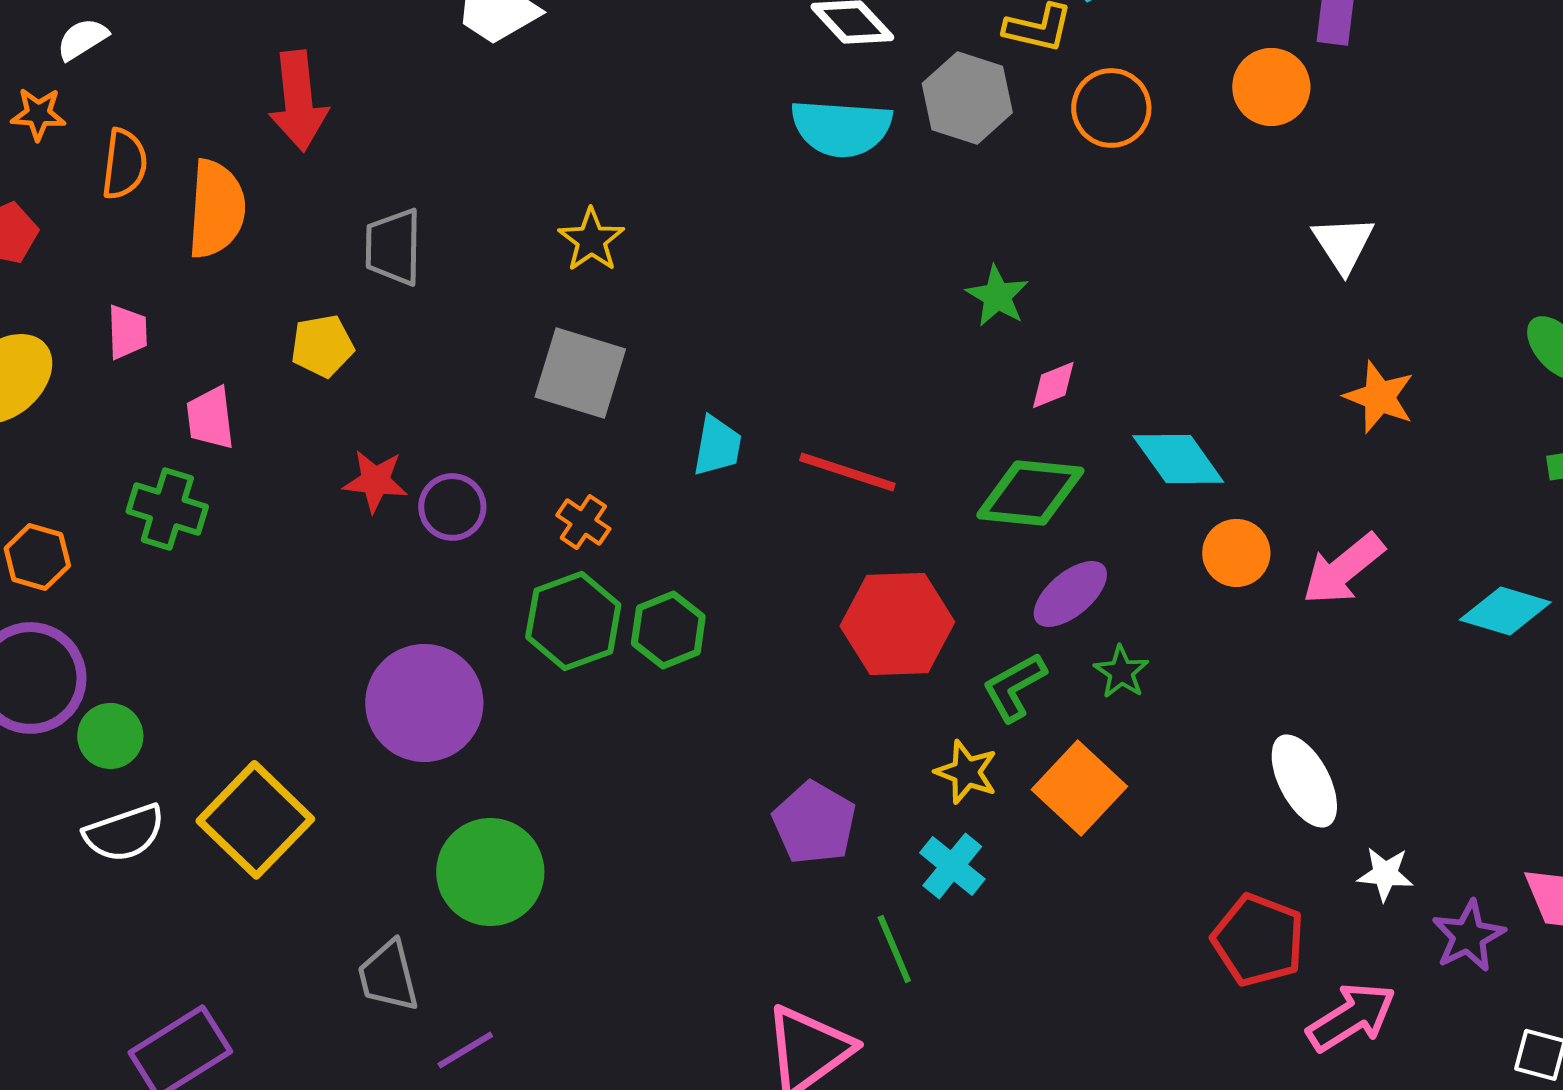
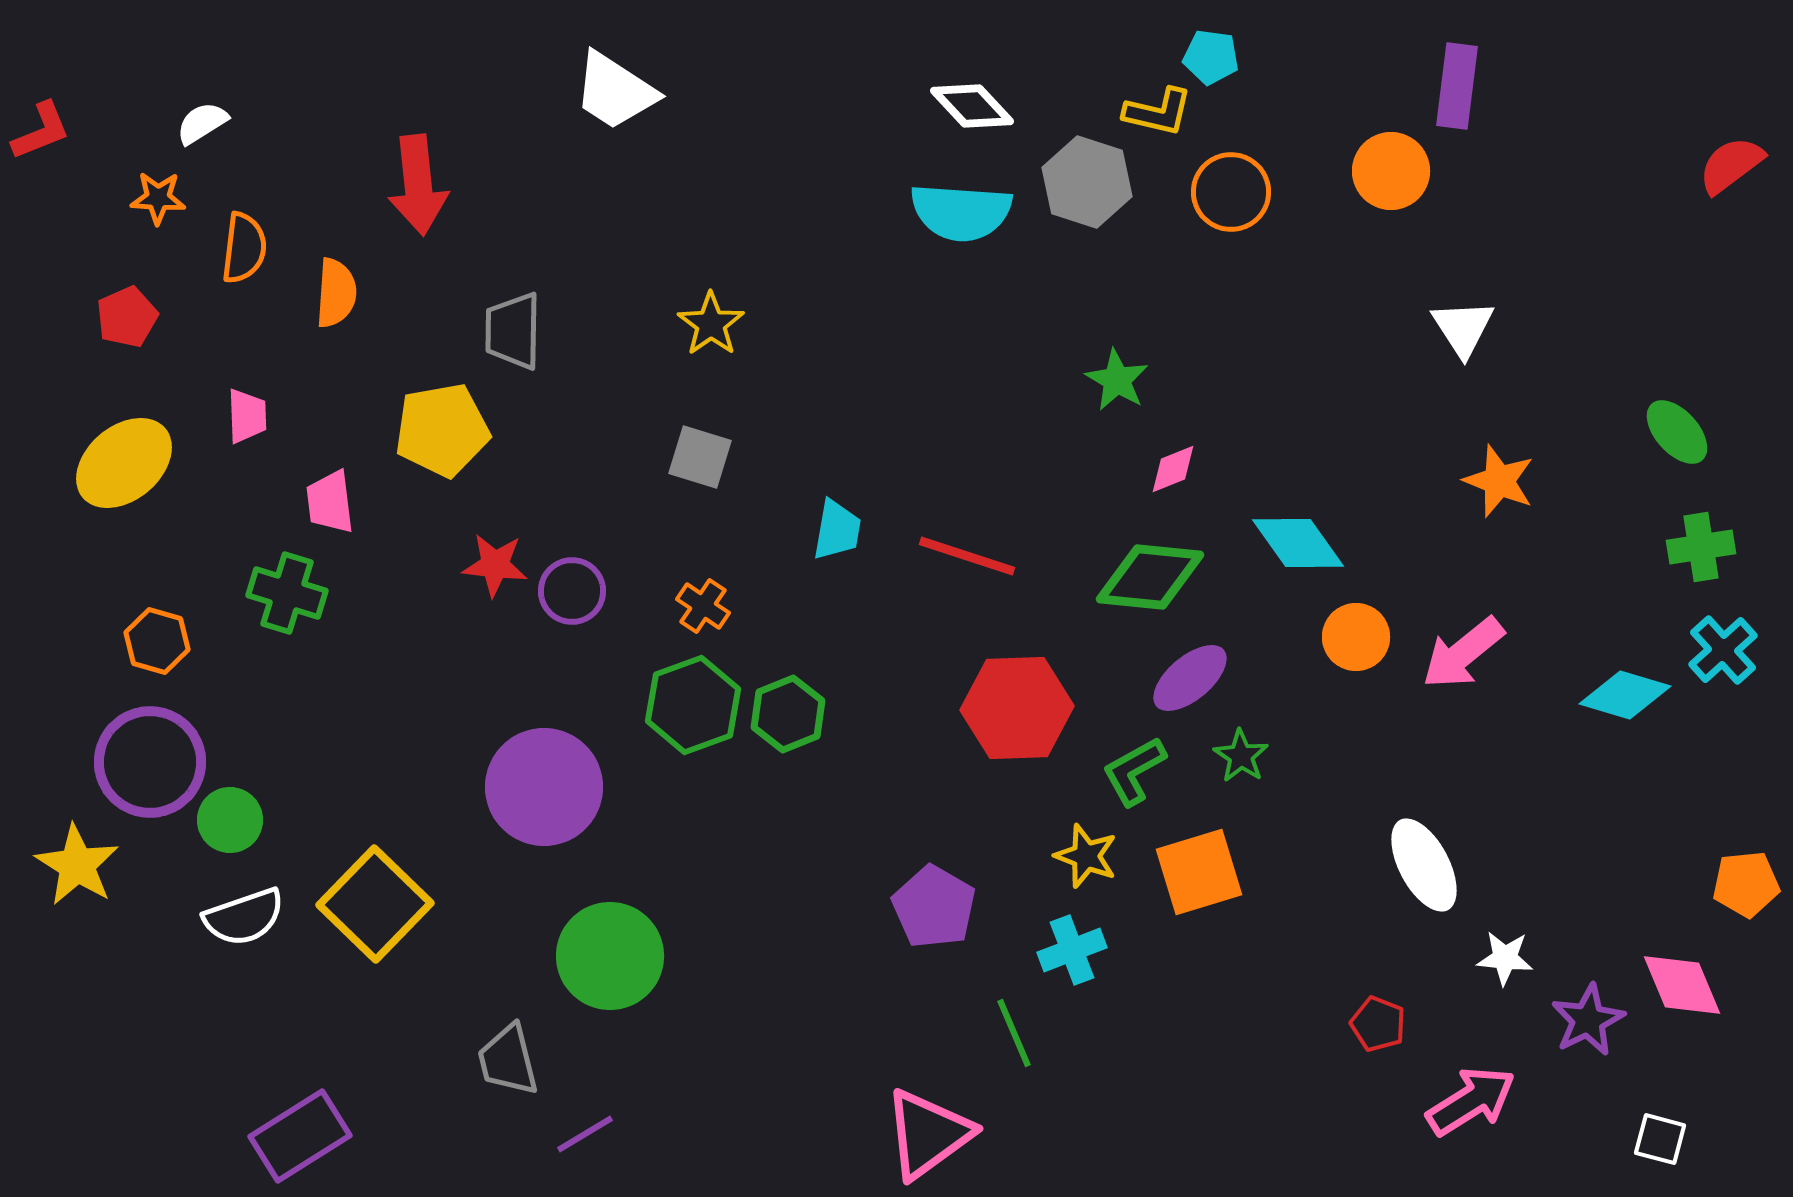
orange semicircle: (216, 209) -> (336, 293), size x0.7
yellow pentagon: (322, 346) -> (442, 430), size x1.5
gray square: (580, 373) -> (700, 457), size x0.7
orange square: (1079, 788) -> (1199, 872), turned 30
cyan cross: (952, 866) -> (1072, 950), turned 30
red pentagon: (1258, 940) -> (1378, 1024), size x0.6

